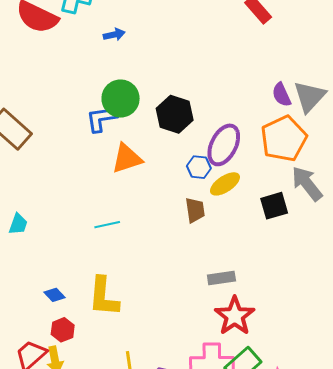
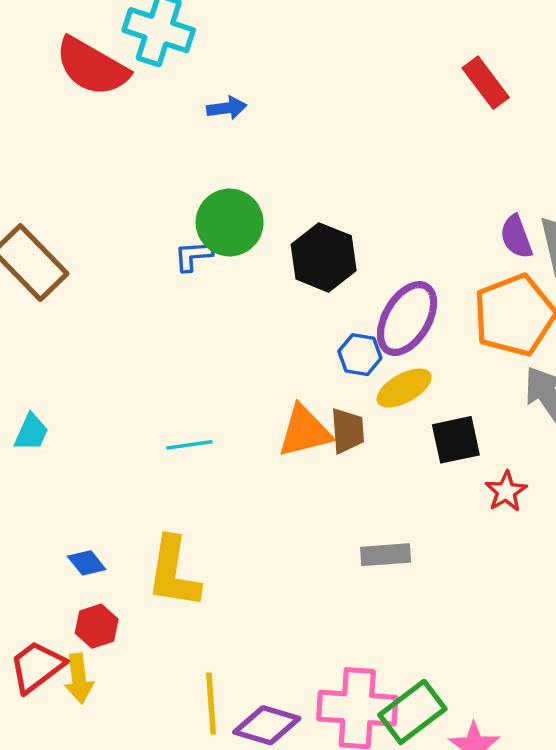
blue L-shape: (102, 119) -> (193, 256), size x0.7
orange triangle: (127, 158) -> (305, 431), moved
black square: (274, 206) -> (456, 440), moved
red star: (235, 316) -> (506, 491), moved, size x0.6

